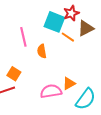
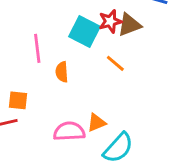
brown triangle: (86, 28) -> (129, 25), moved
orange line: (68, 37) -> (115, 63), moved
orange square: (14, 74) -> (18, 100), turned -32

